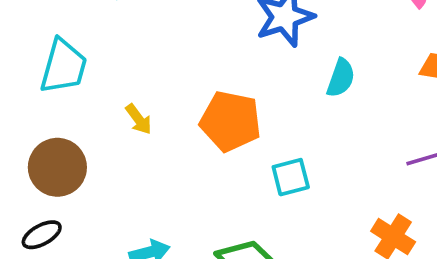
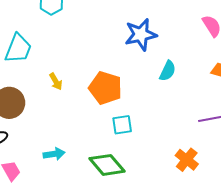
cyan square: (291, 177) -> (122, 125), moved

